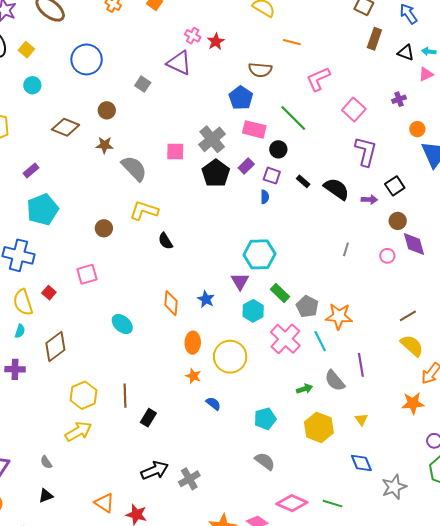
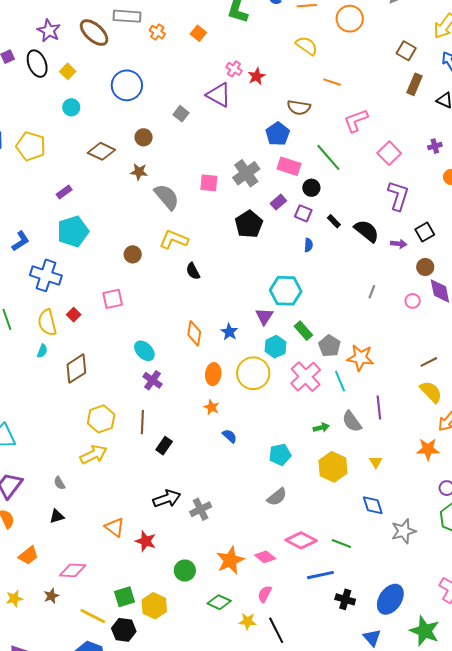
black pentagon: (216, 173) -> (249, 224), moved
blue semicircle: (265, 197) -> (308, 245), moved
yellow circle: (230, 357) -> (253, 373), moved
purple cross: (15, 369) -> (152, 380), moved, turned 30
gray semicircle: (265, 461) -> (277, 497), turned 100

